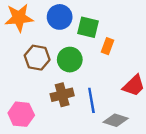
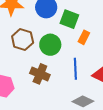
brown cross: (62, 95) -> (40, 74), turned 30
blue line: (91, 100) -> (75, 69), moved

